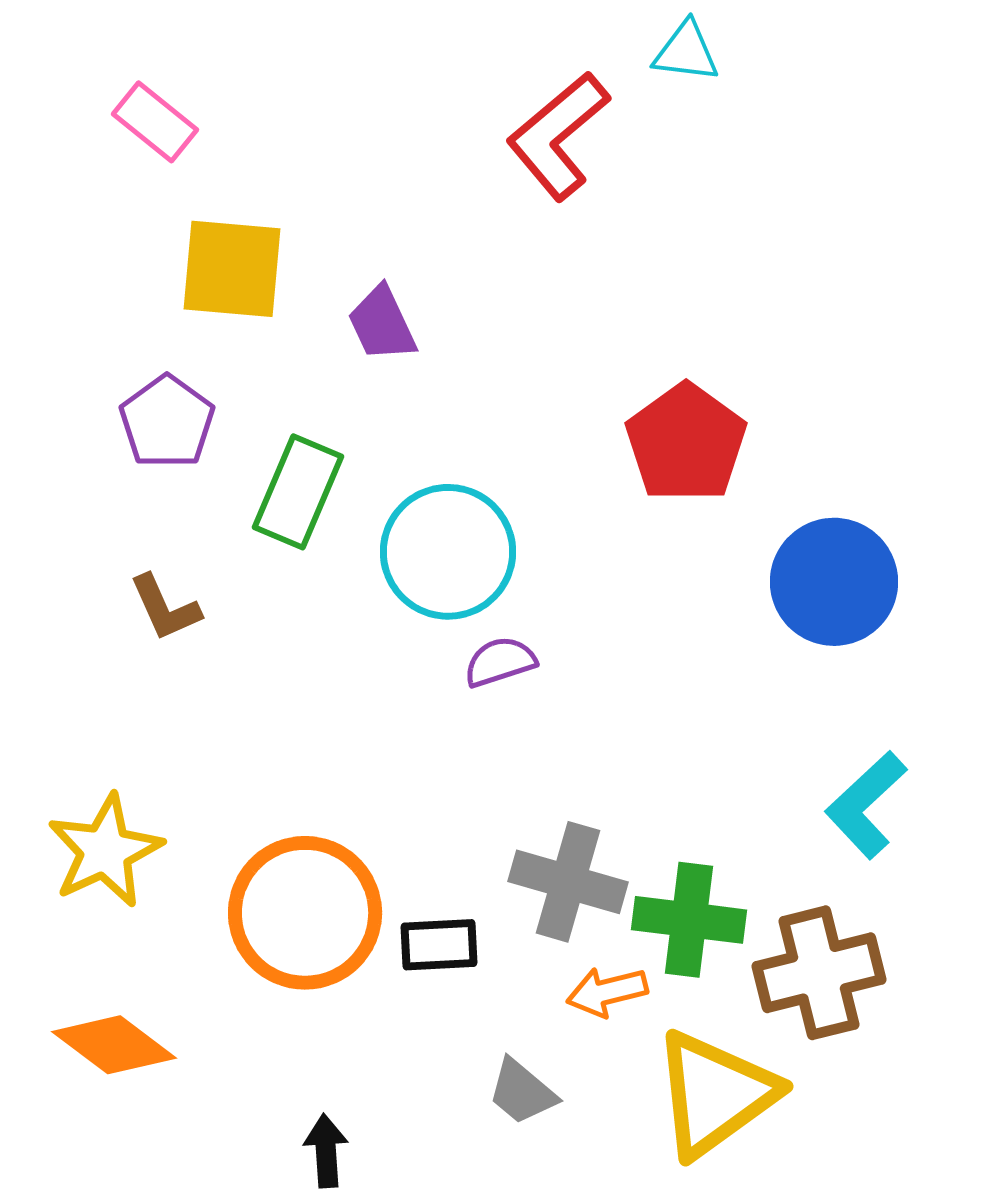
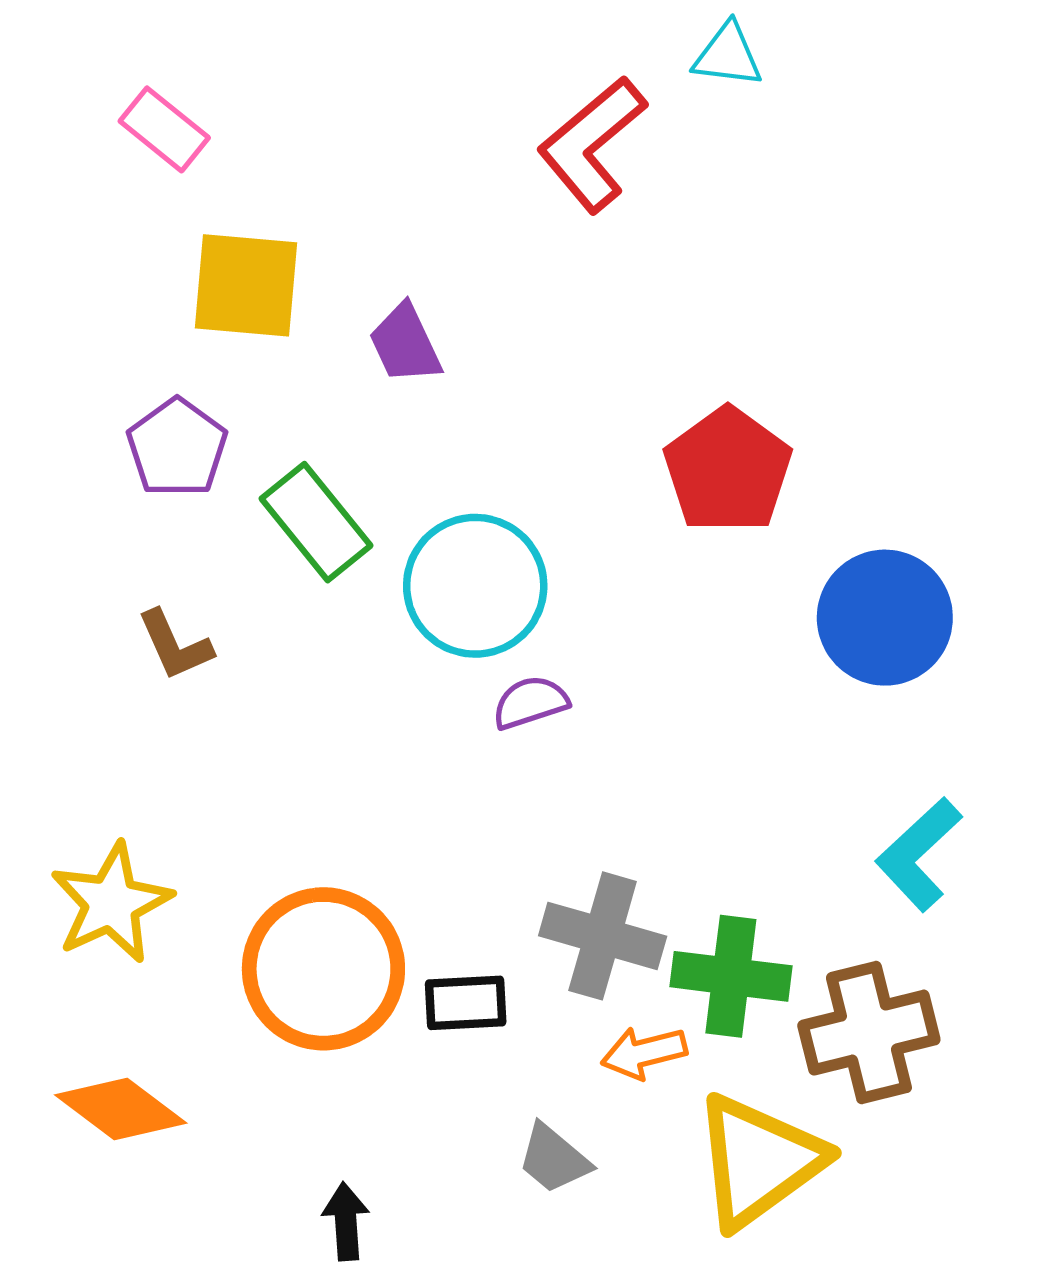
green rectangle: (298, 492) -> (316, 522), turned -62

